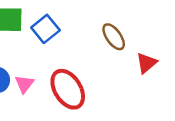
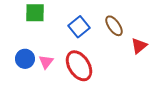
blue square: (45, 29) -> (79, 27), moved

